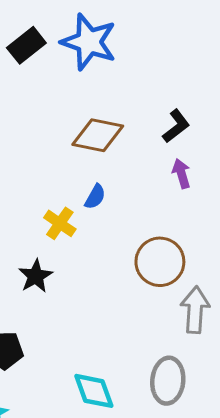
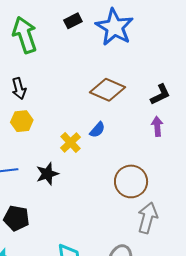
black rectangle: (26, 45) -> (73, 21), size x0.7

